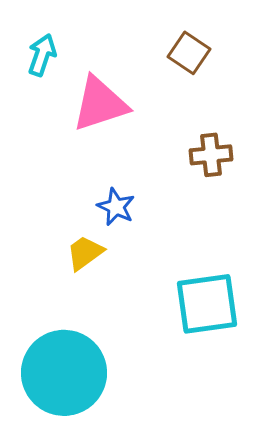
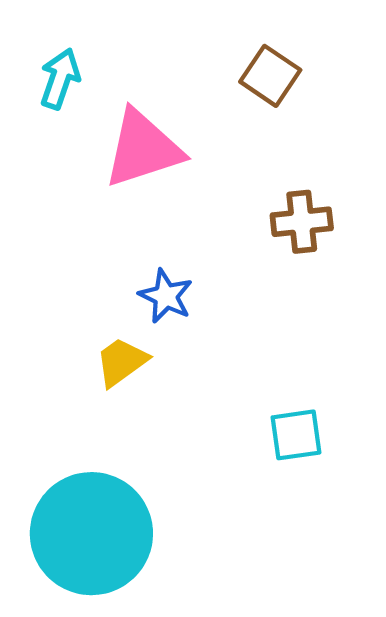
cyan square: (207, 304) -> (296, 435), size x0.6

